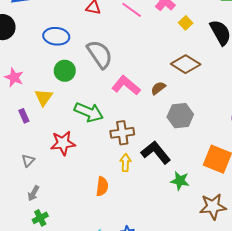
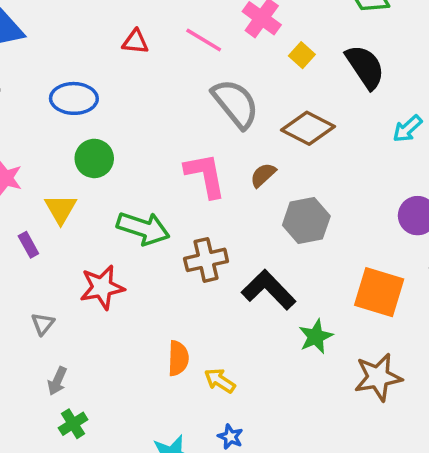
gray semicircle: (100, 54) -> (235, 104), moved
pink L-shape: (126, 85) -> (205, 175), turned 44
yellow arrow: (125, 163) -> (220, 381), moved, turned -54
green star: (180, 181) -> (316, 337), turned -30

